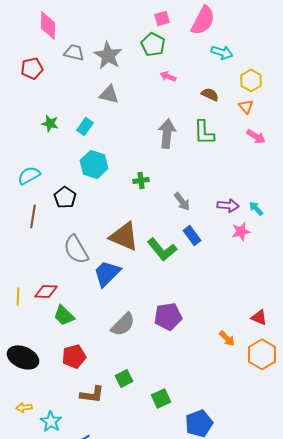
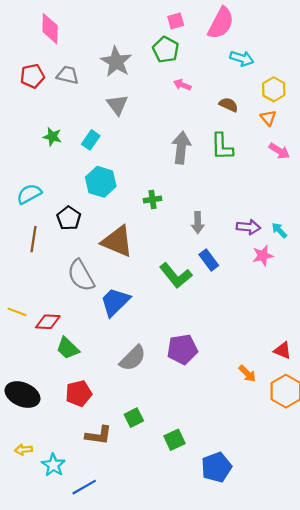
gray trapezoid: (74, 52) -> (68, 75), moved
gray triangle: (109, 94) -> (117, 105), turned 40
gray arrow: (182, 201) -> (198, 223), turned 36
brown triangle: (124, 236) -> (117, 241), moved
yellow line: (18, 296) -> (17, 312), moved, turned -72

